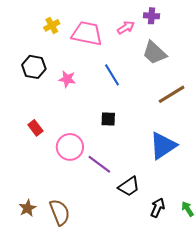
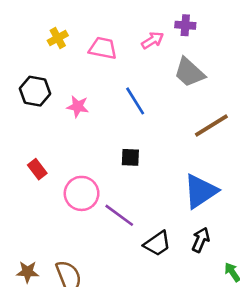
pink trapezoid: (87, 33) -> (103, 48), size x0.7
brown star: (28, 208) -> (28, 272), turned 30
black arrow: (158, 208) -> (201, 240), moved

